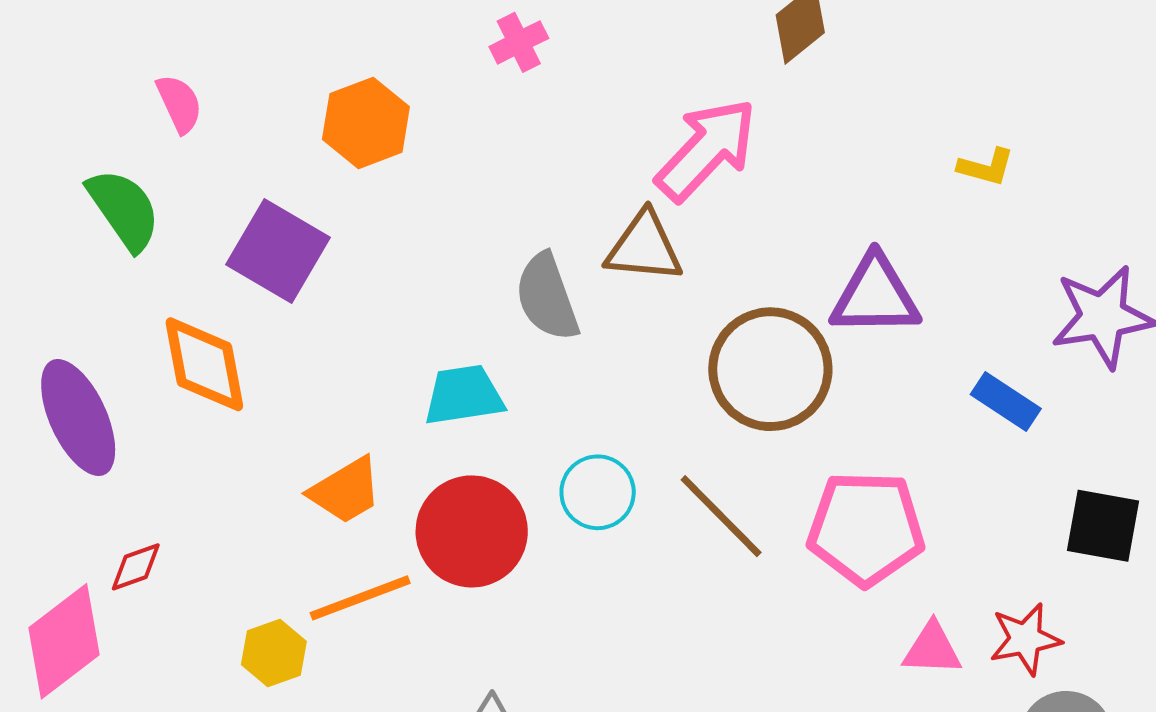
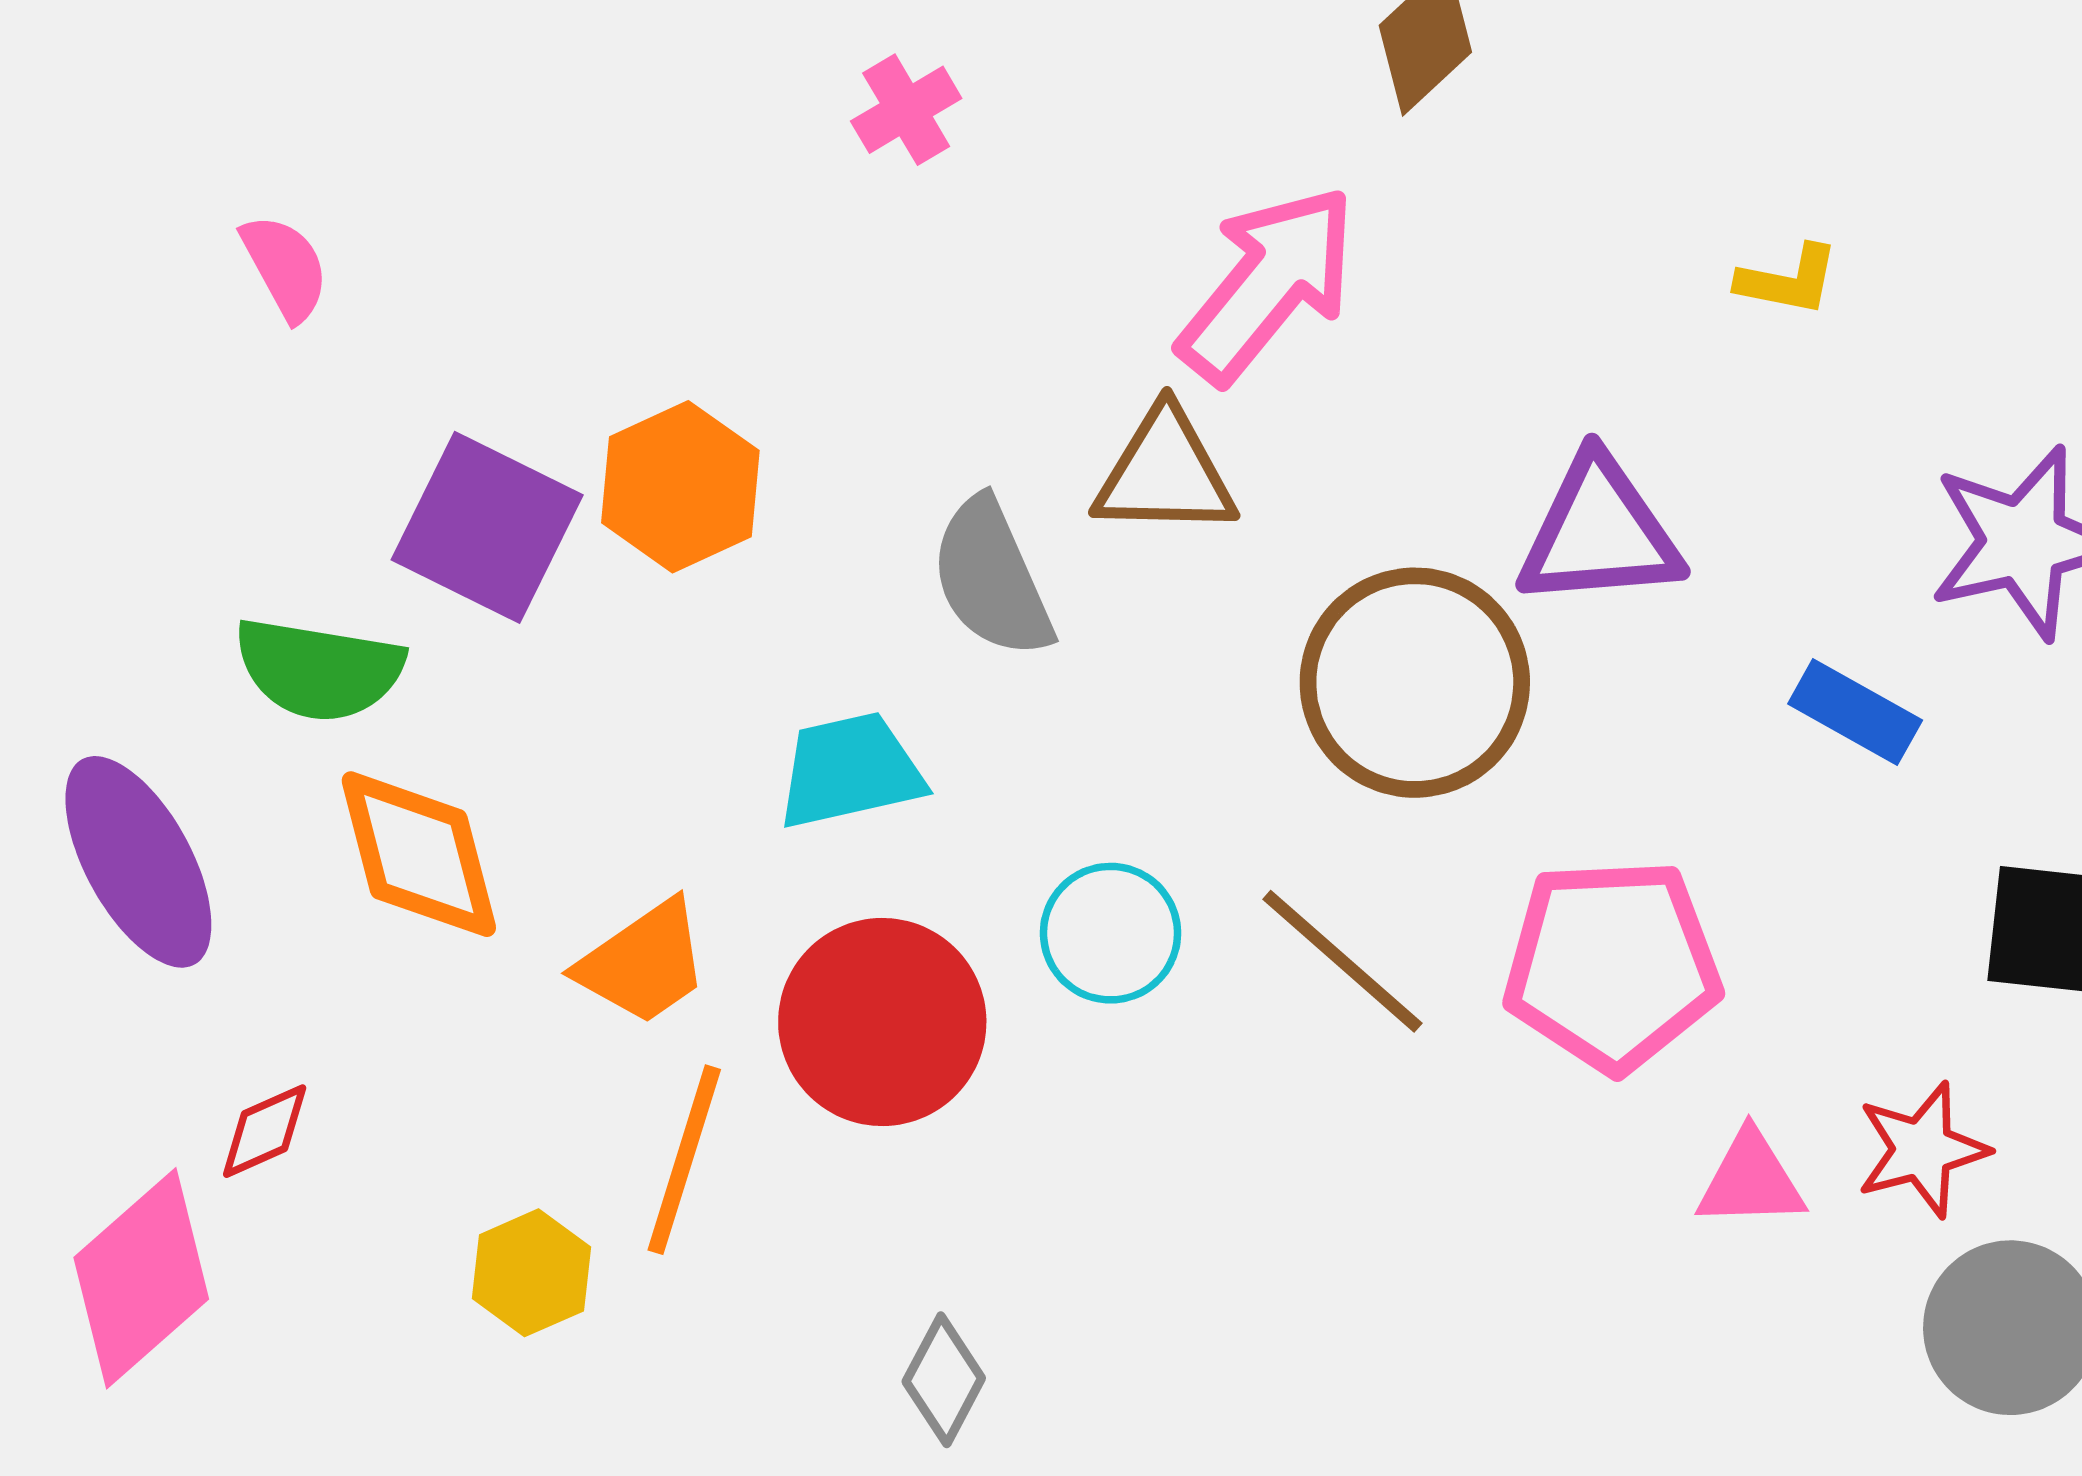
orange hexagon: (366, 123) -> (680, 487), moved
green semicircle: (124, 209) -> (319, 669), moved, turned 138
orange diamond: (204, 364) -> (419, 854), moved
orange line: (360, 598) -> (684, 1160), turned -48

